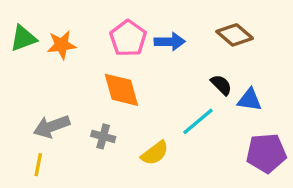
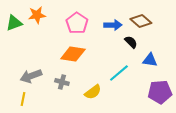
blue arrow: (170, 42) -> (113, 25), moved
orange star: (62, 45) -> (37, 15), moved
black semicircle: (221, 85) -> (131, 42), moved
orange diamond: (121, 90) -> (73, 54), turned -65

